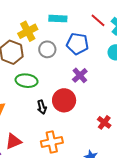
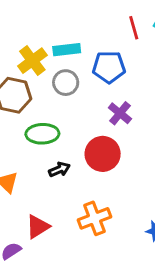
cyan rectangle: (58, 19) -> (67, 50), moved
red line: (98, 20) -> (134, 28), turned 42
black arrow: (42, 107) -> (59, 169), moved, turned -88

